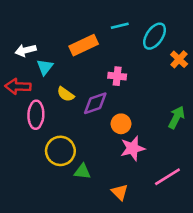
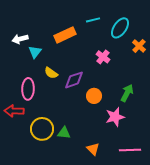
pink cross: (117, 76) -> (103, 57), moved, turned 32
red arrow: (18, 86) -> (14, 111), moved
green arrow: (176, 117) -> (127, 93), moved
pink star: (133, 148) -> (115, 117), moved
yellow circle: (60, 151) -> (42, 129), moved
pink line: (167, 177) -> (130, 150), moved, turned 30

